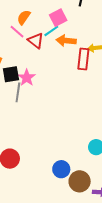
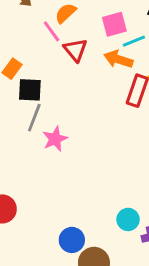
cyan line: (51, 31) -> (134, 41), moved
pink star: (27, 78) -> (55, 139), moved

